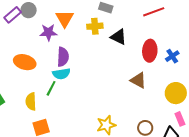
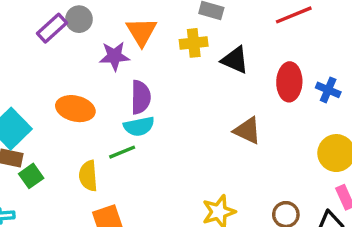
blue cross: (172, 56) -> (328, 90), turned -32
brown triangle: (138, 80) -> (247, 131), moved
green line: (51, 88) -> (122, 152), turned 42

